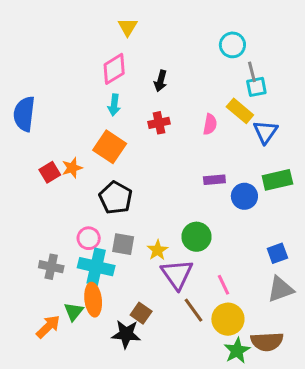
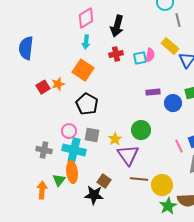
black arrow: (161, 81) -> (117, 26), size x1.5
cyan square: (256, 87) -> (140, 58), moved
pink line: (223, 285) -> (179, 146), moved
brown line: (194, 310) -> (139, 179), turned -48
orange arrow: (48, 327) -> (42, 190), turned -42

